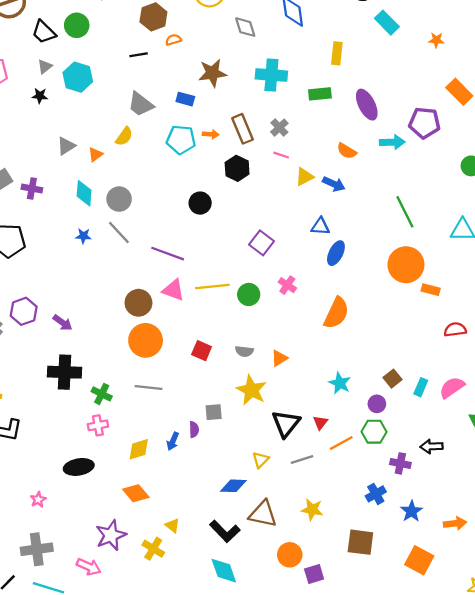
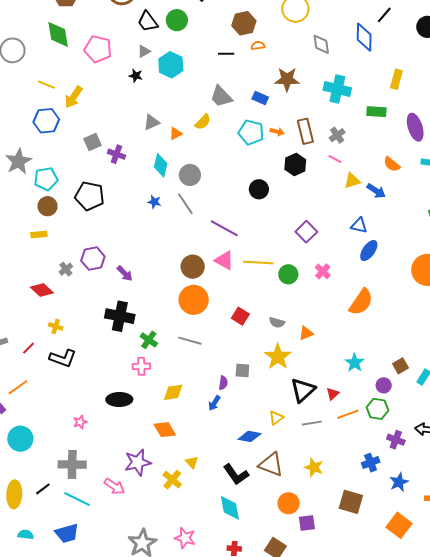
blue arrow: (173, 441) -> (214, 403), moved

